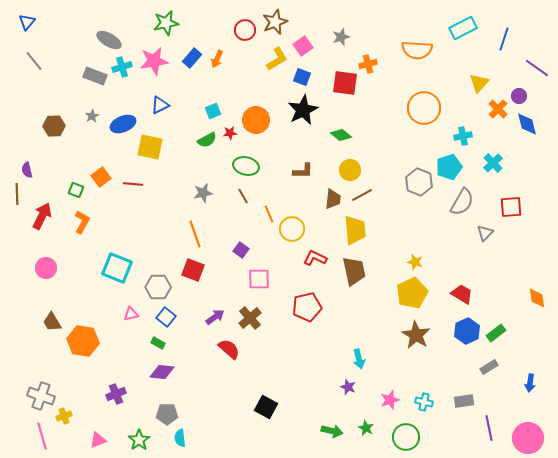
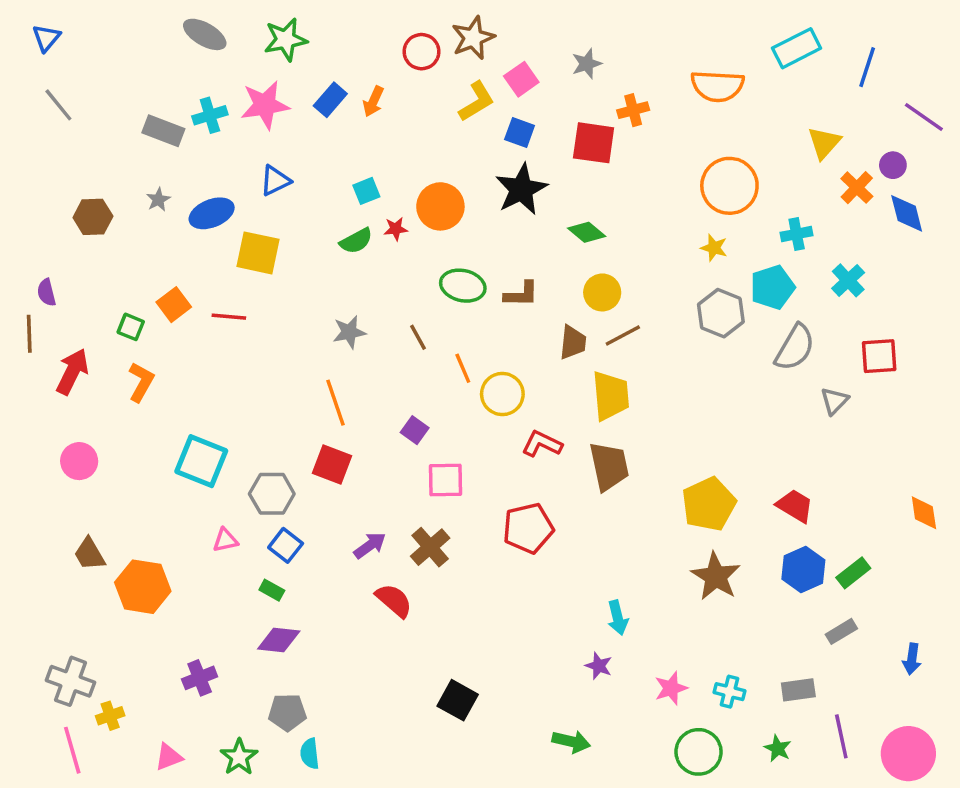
gray ellipse: (109, 40) -> (205, 34), moved
green ellipse: (246, 166) -> (463, 286), moved
yellow star: (415, 262) -> (714, 248), moved
green star: (366, 428) -> (778, 748), moved

